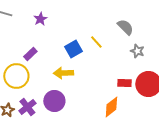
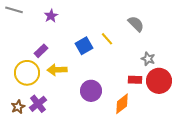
gray star: (137, 51) -> (148, 59), moved
yellow arrow: (63, 73) -> (57, 70), moved
purple circle: (54, 101) -> (91, 91), moved

